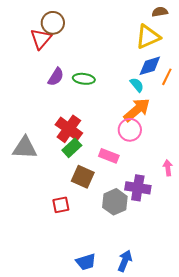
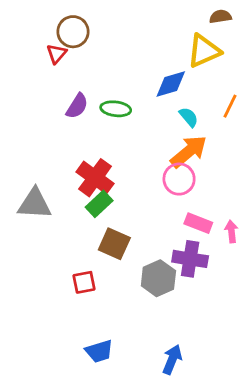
red triangle: (41, 39) -> (56, 54), size x0.7
blue diamond: (150, 66) -> (171, 84), moved
pink rectangle: (109, 156) -> (198, 223), moved
blue trapezoid: (86, 262) -> (99, 351), moved

